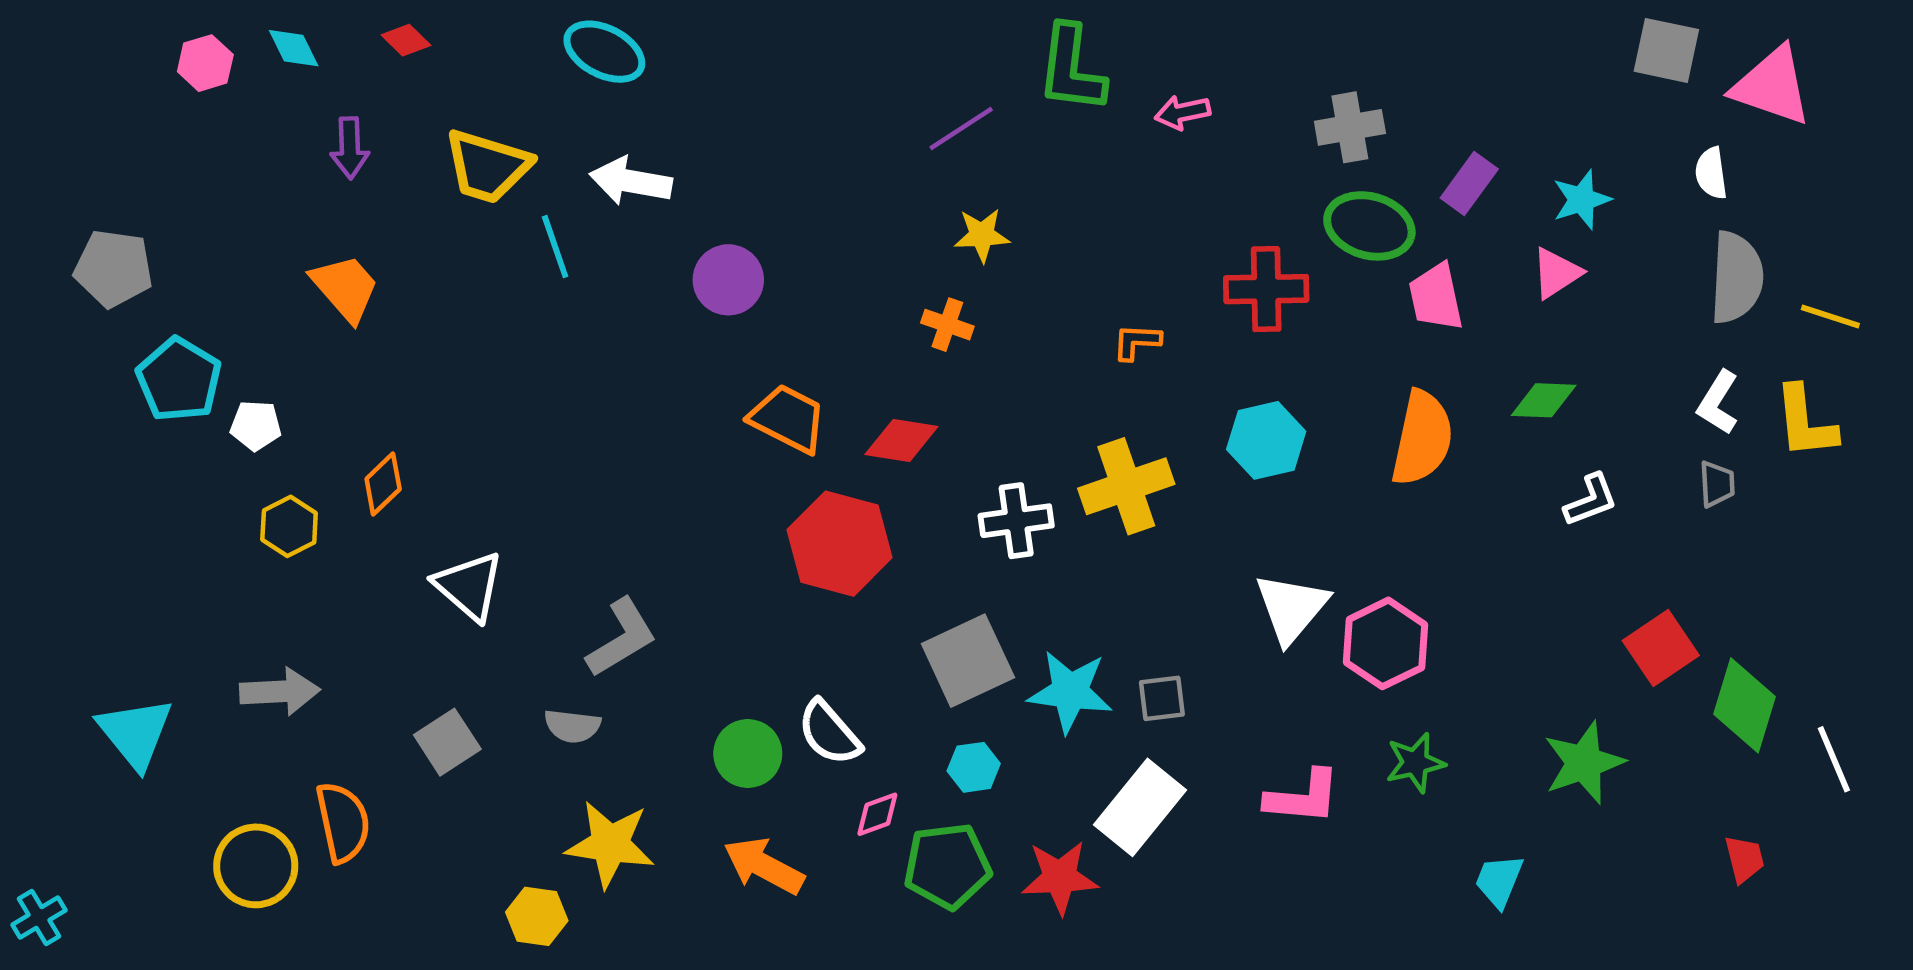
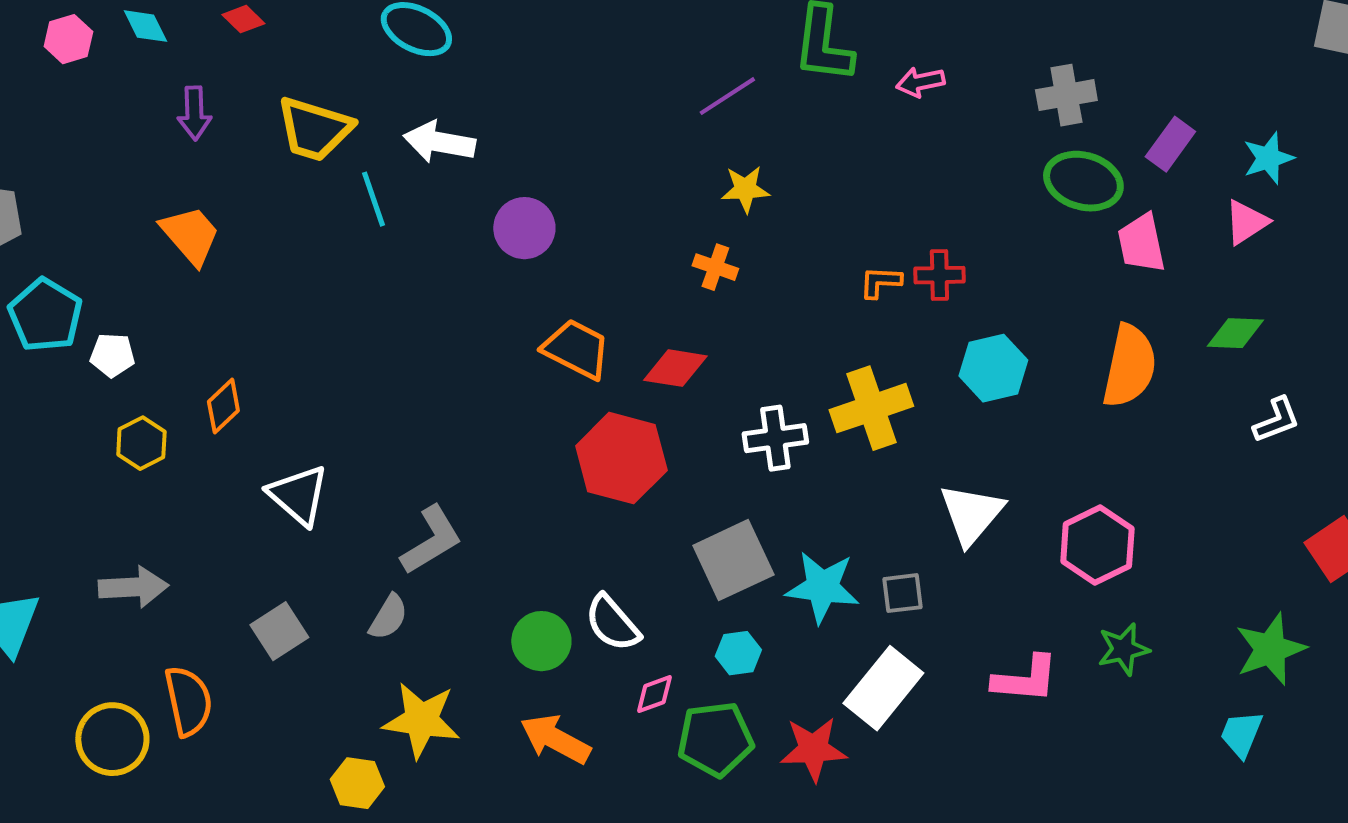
red cross: (1266, 289) -> (939, 275), moved, size x0.7
white triangle: (1291, 608) -> (971, 514), moved
gray semicircle: (572, 726) -> (388, 617), turned -66
cyan trapezoid: (1499, 881) -> (1241, 734), moved

